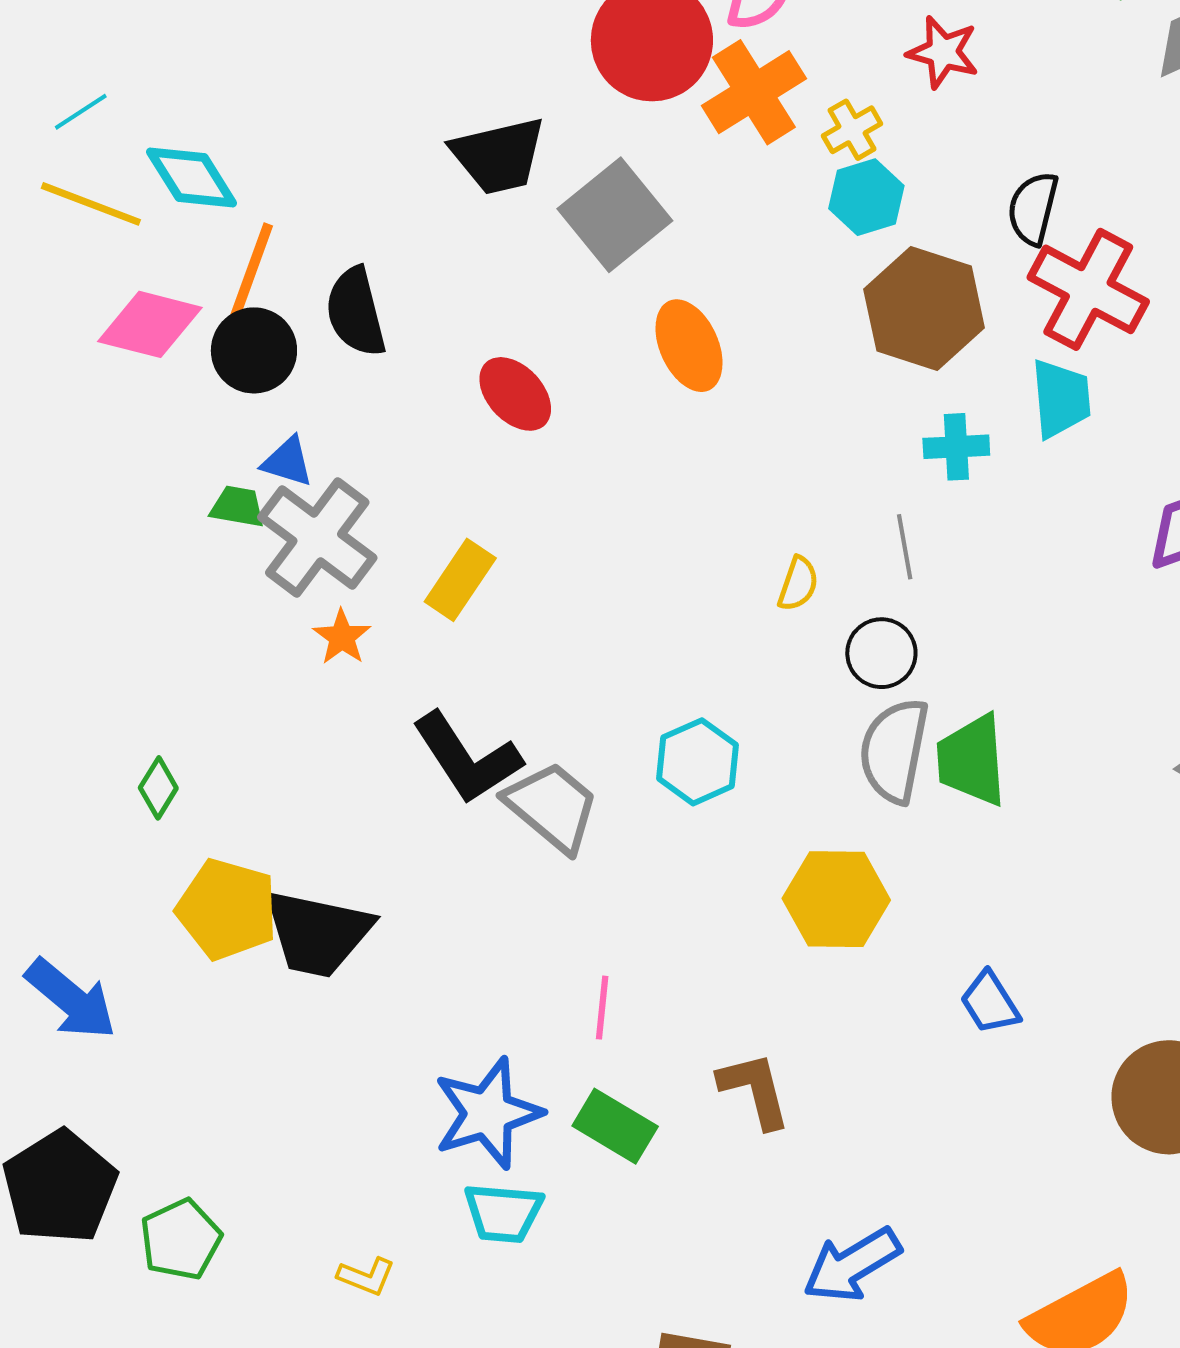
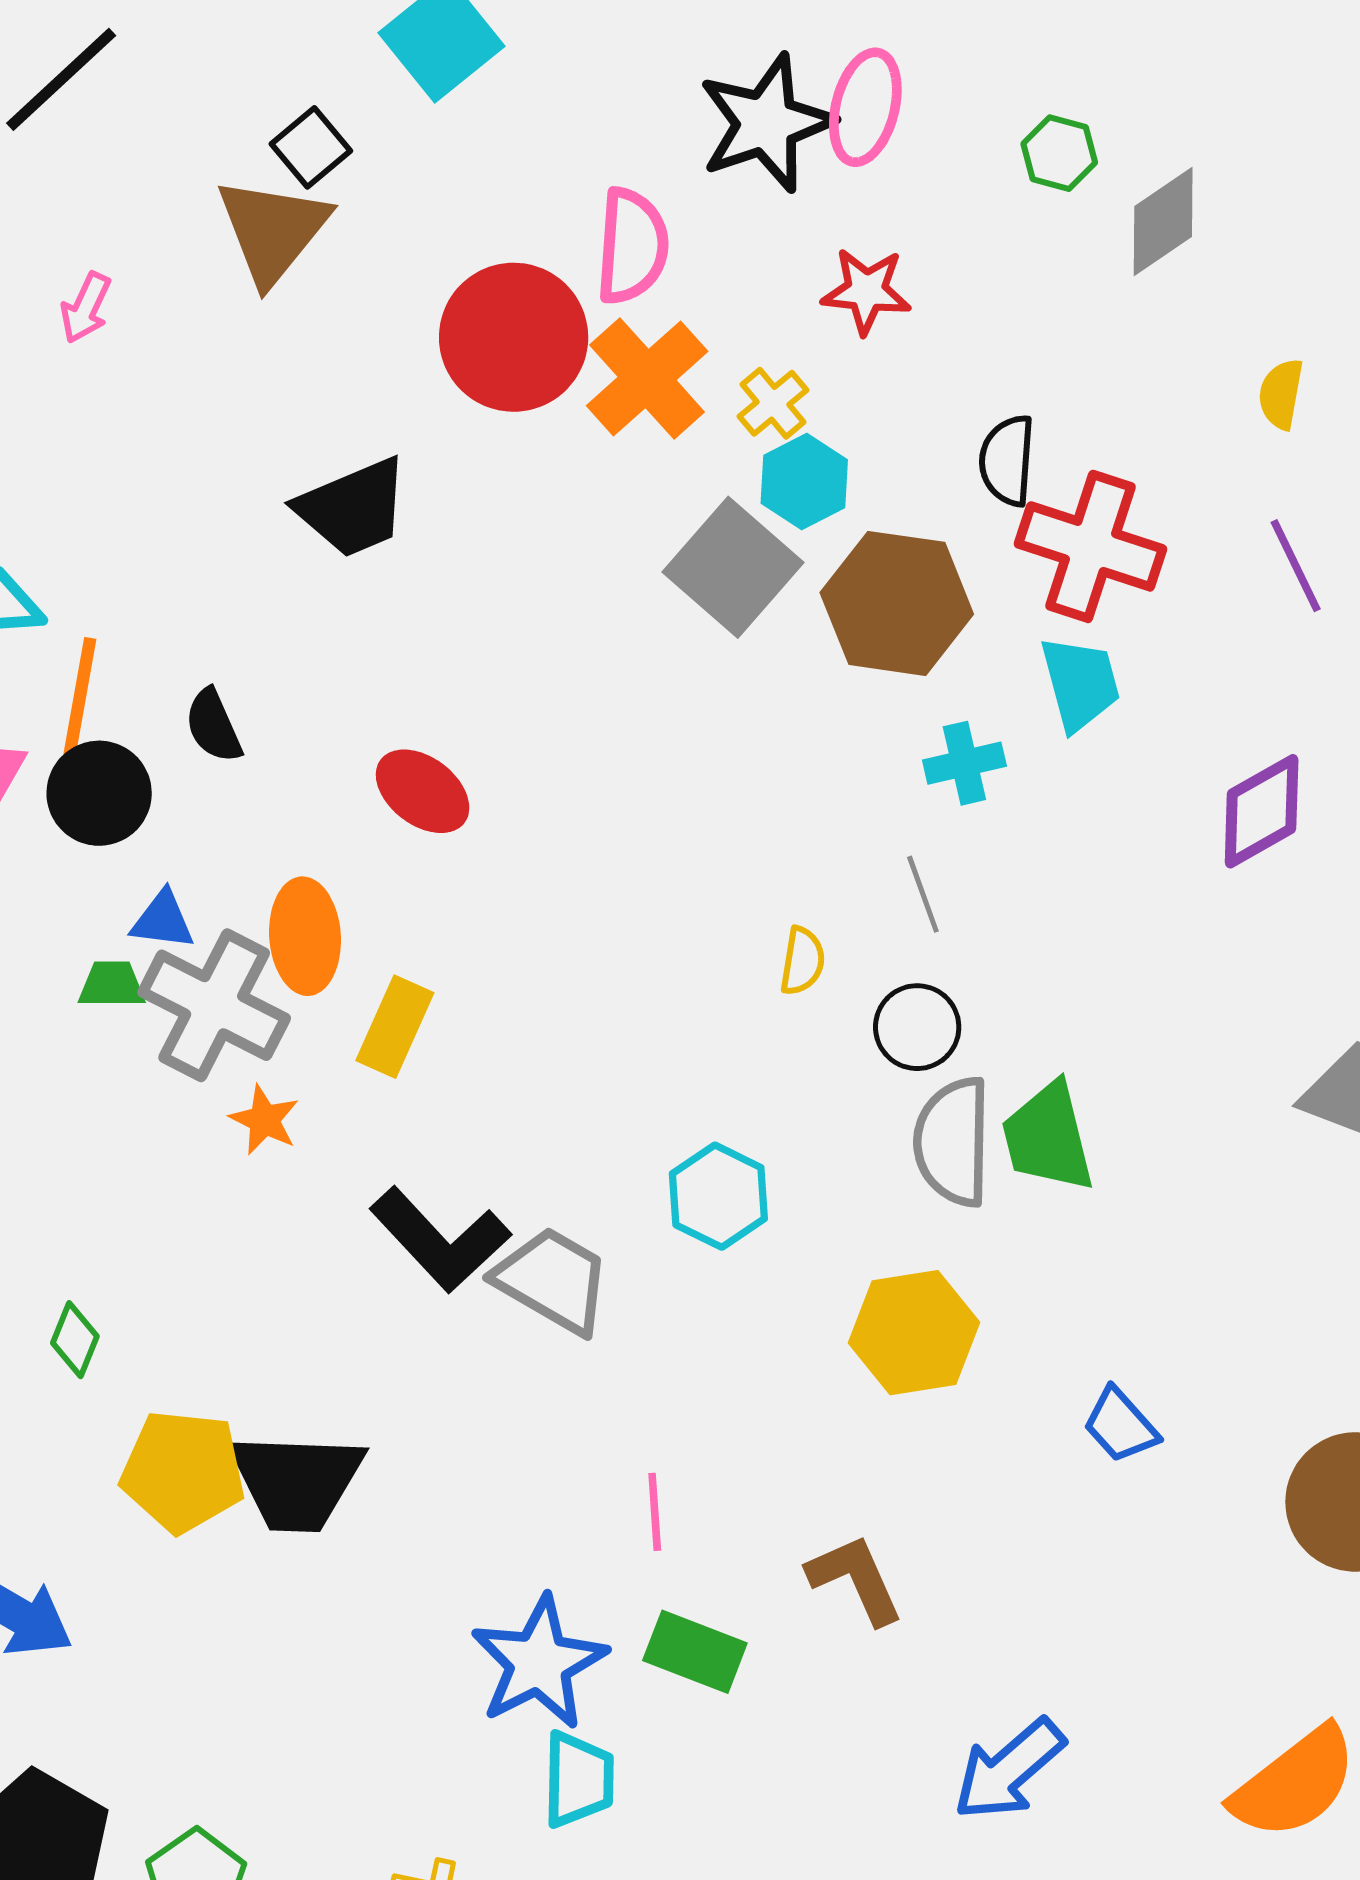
gray square: (615, 215) -> (733, 567), moved
black semicircle: (356, 312) -> (213, 726), size x0.7
orange ellipse: (689, 346) -> (305, 936), moved, turned 30
cyan trapezoid: (503, 1213) -> (578, 1779), turned -84

